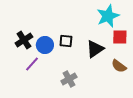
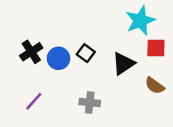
black square: (66, 41) -> (86, 53), turned 32
purple line: (32, 64) -> (34, 101), moved
gray cross: (69, 79) -> (90, 102), turned 35

